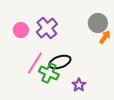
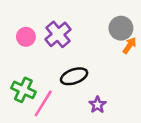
pink line: (35, 63) -> (43, 103), moved
green cross: (49, 73) -> (23, 90), moved

